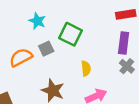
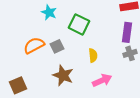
gray square: (46, 49) -> (57, 46), moved
gray cross: (127, 66) -> (130, 53), turned 32

